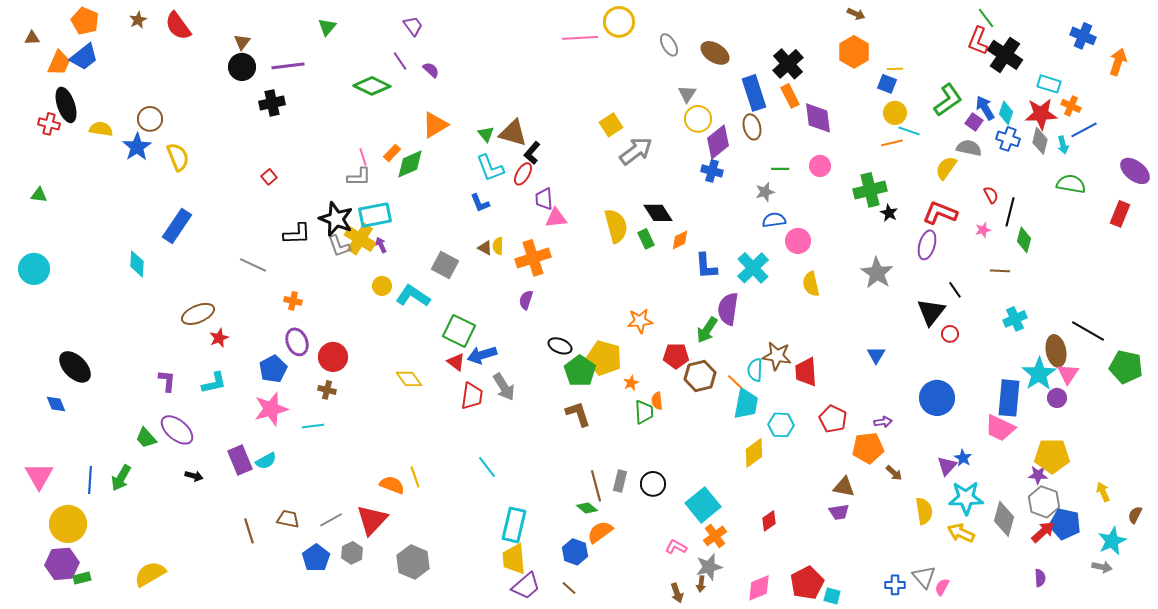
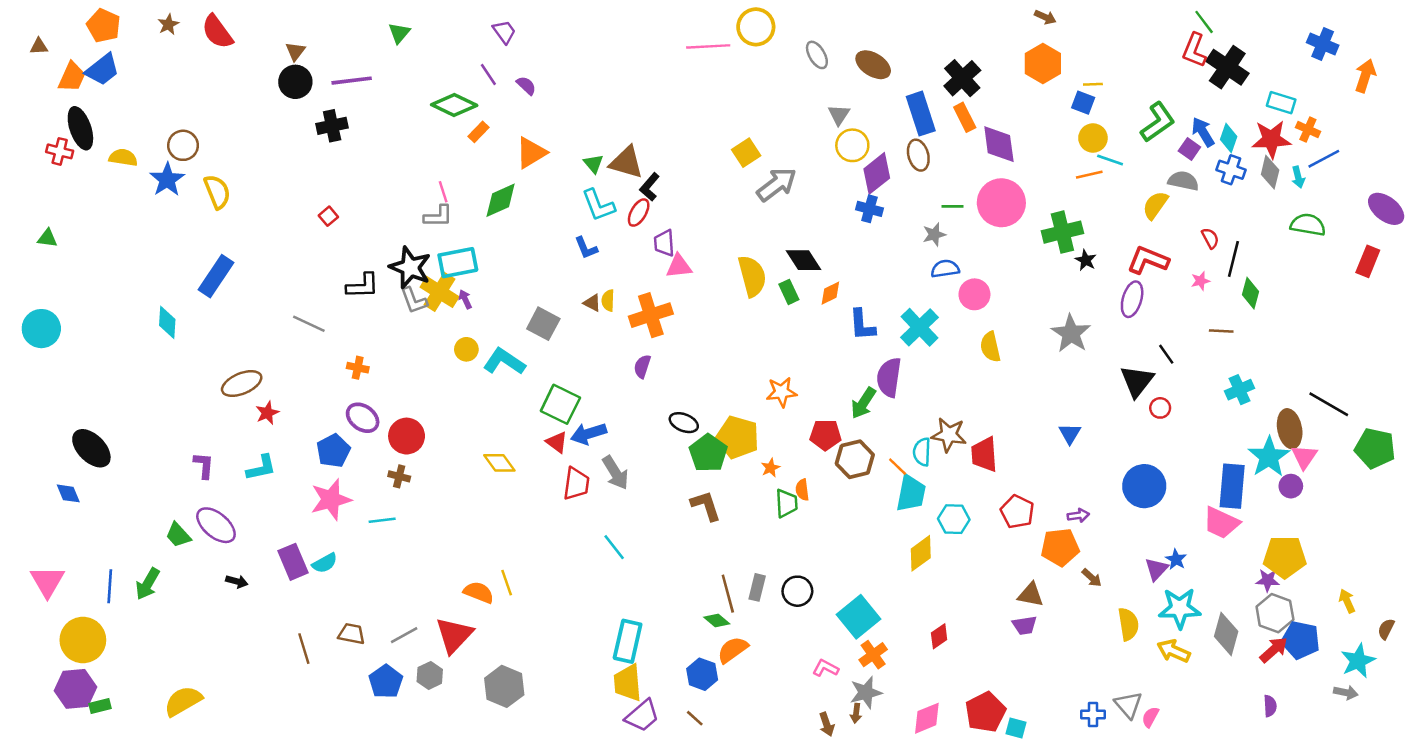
orange rectangle: (392, 153) -> (479, 132), moved
pink circle: (820, 166) -> (1001, 203), size x1.8
purple ellipse: (297, 342) -> (363, 418), turned -32
cyan line: (487, 467) -> (614, 547), moved

